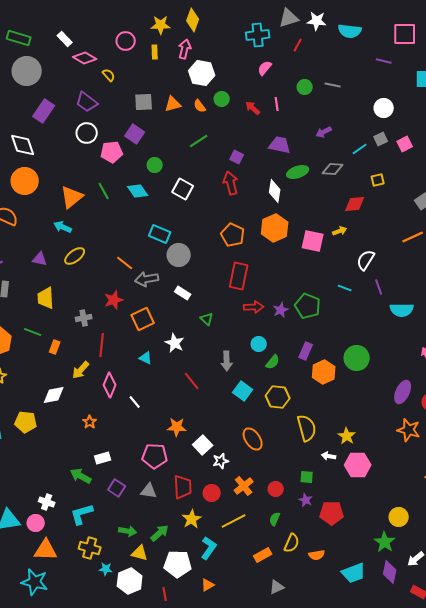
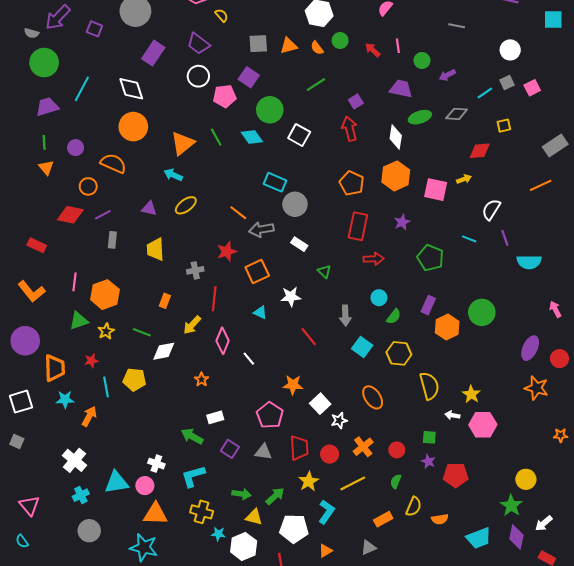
green circle: (305, 87) -> (422, 60), moved
purple square: (237, 157) -> (356, 101), turned 32
green circle: (155, 165) -> (270, 110), size x1.6
purple star: (281, 310) -> (402, 222), moved
green line: (33, 332) -> (142, 332), moved
white star: (175, 343) -> (291, 297), turned -30
pink pentagon: (155, 456) -> (270, 415), turned 30
gray triangle: (277, 587) -> (368, 548), moved

